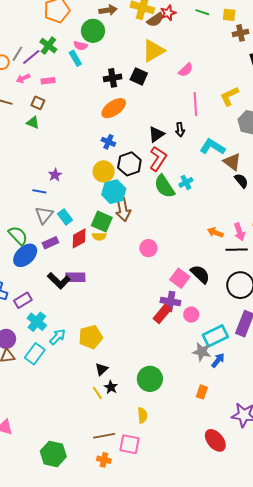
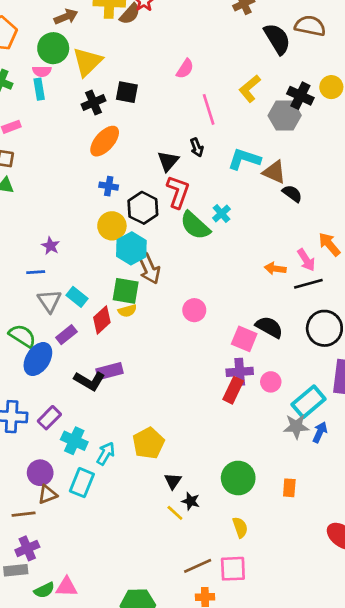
yellow triangle: (153, 51) -> (87, 62), moved
cyan rectangle: (75, 58) -> (39, 89), turned 35
orange rectangle: (202, 392) -> (289, 488), moved

